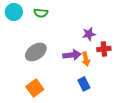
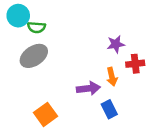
green semicircle: (41, 13) -> (36, 27), moved
gray ellipse: (36, 52) -> (34, 56), moved
purple arrow: (72, 55) -> (88, 88), moved

